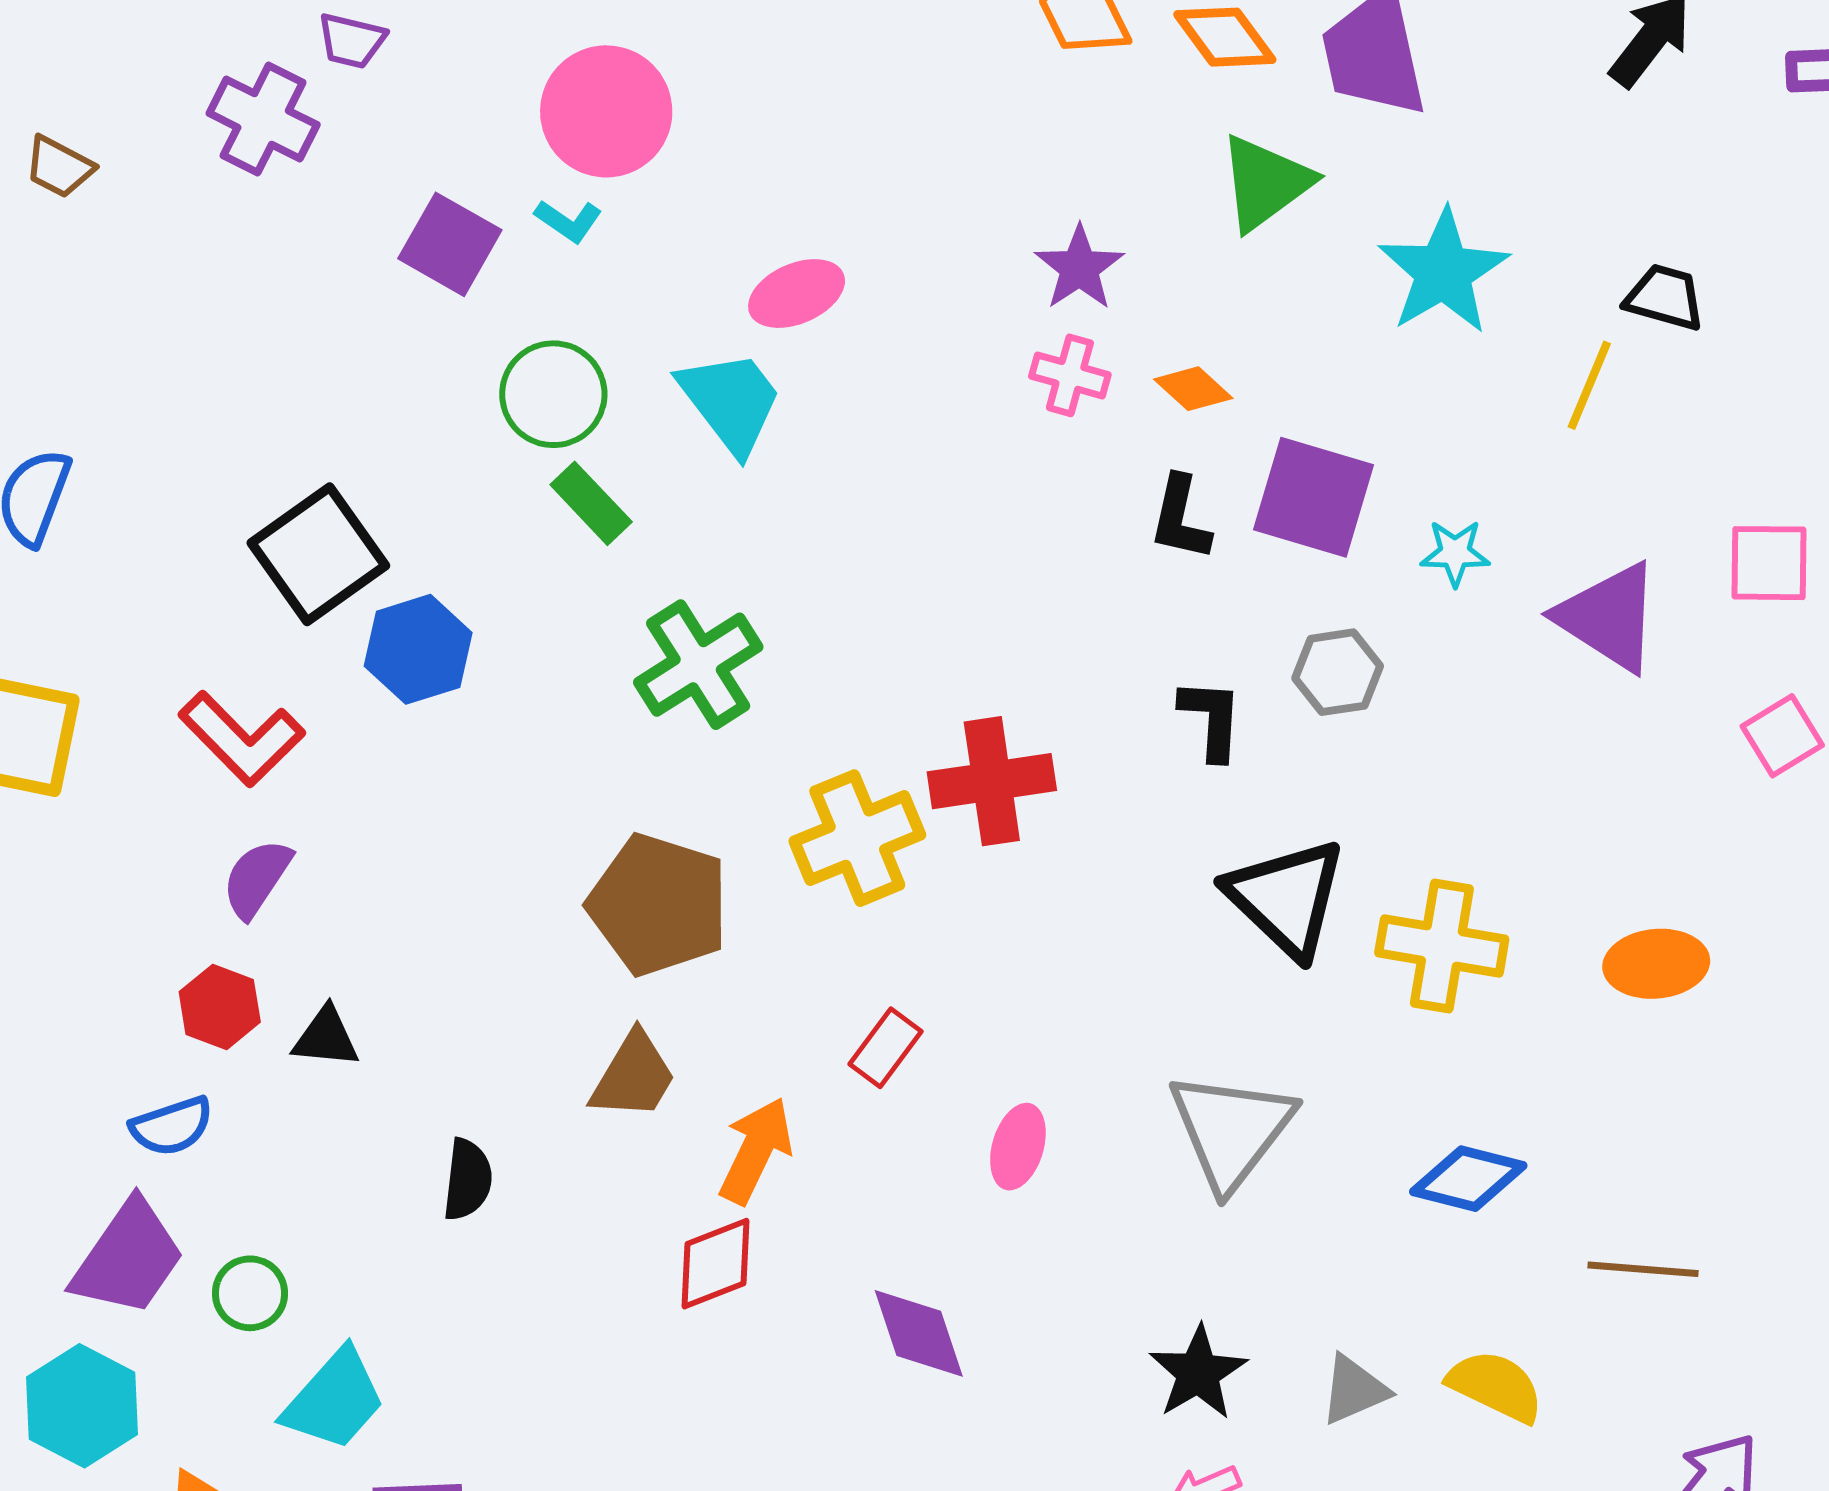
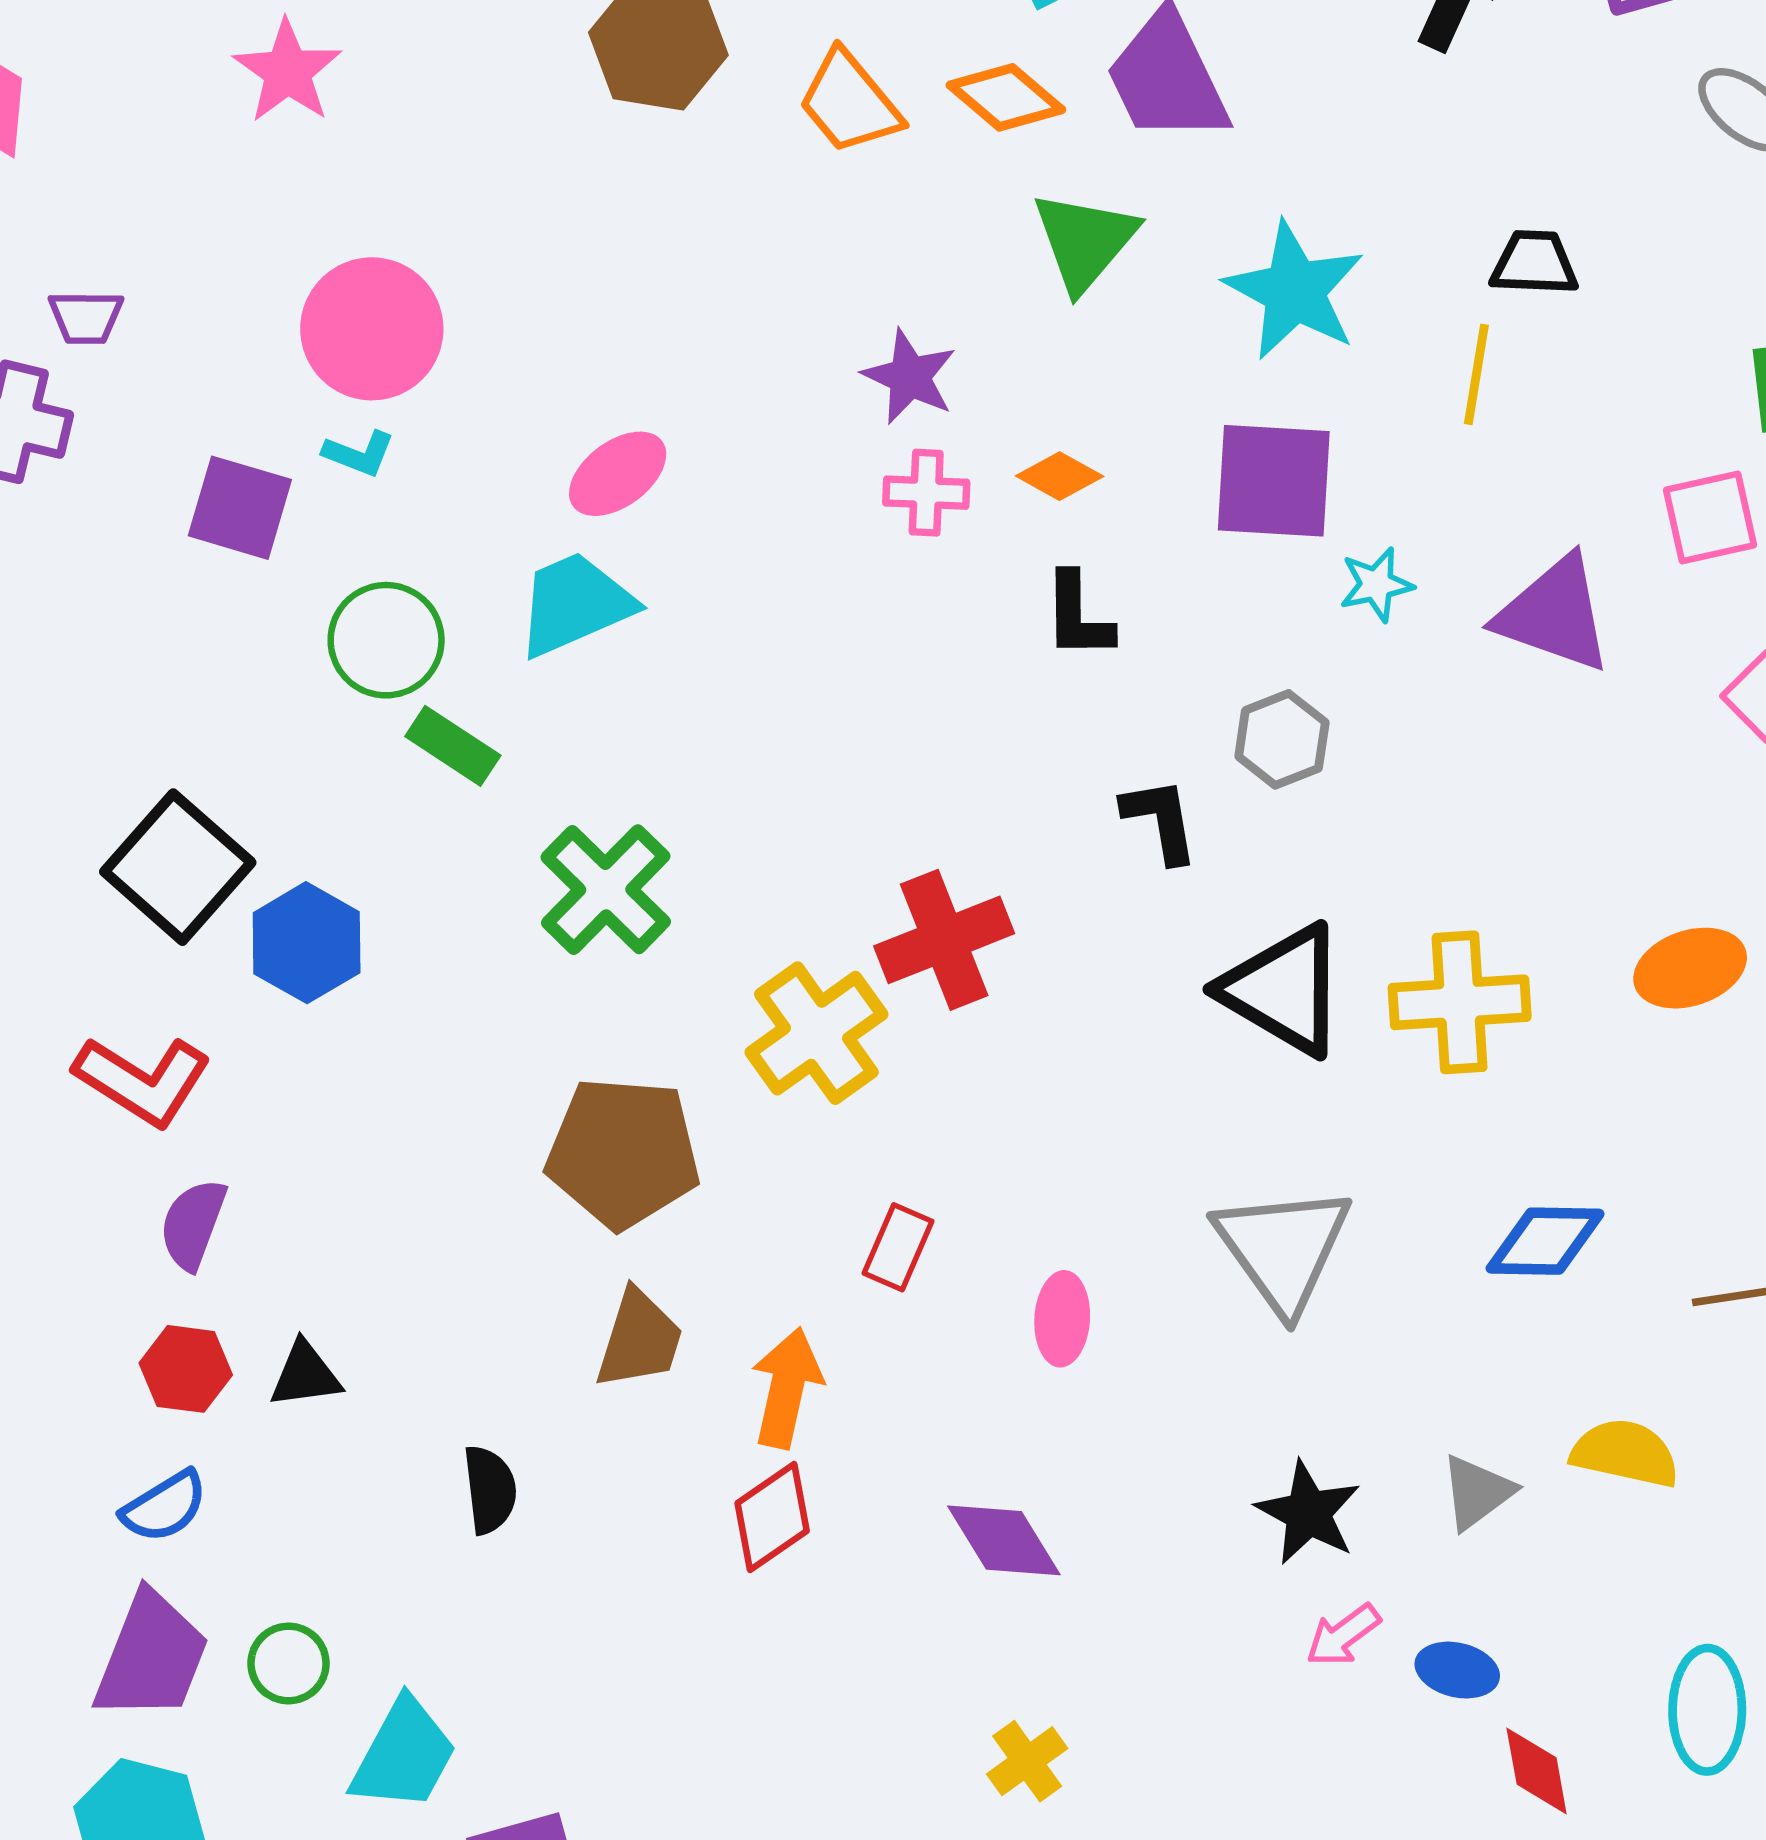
cyan trapezoid: (731, 402) -> (575, 604), turned -63
purple square: (1314, 497) -> (1274, 481), moved

